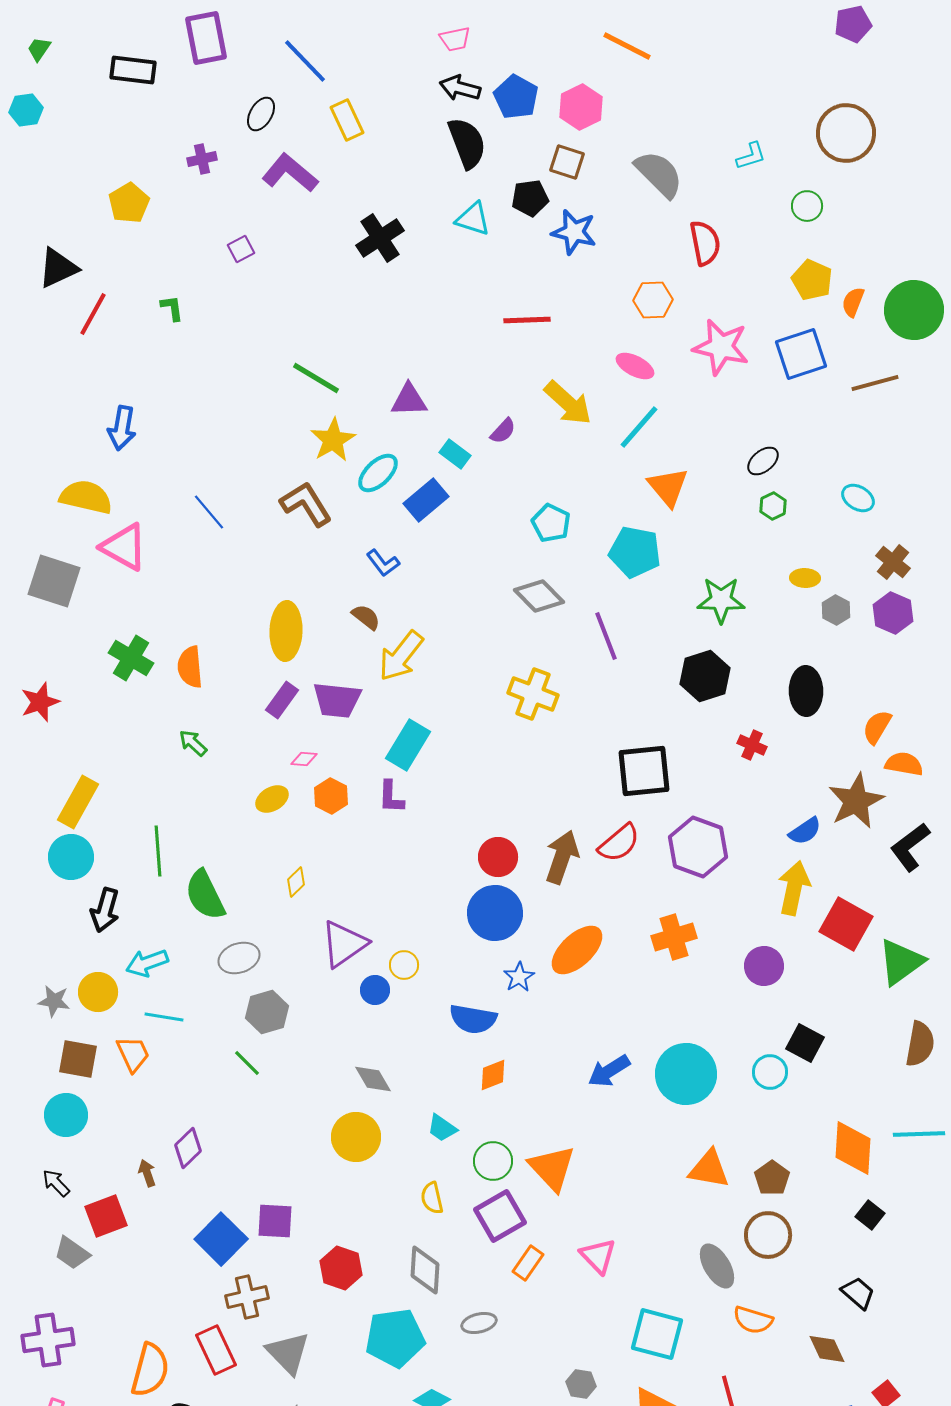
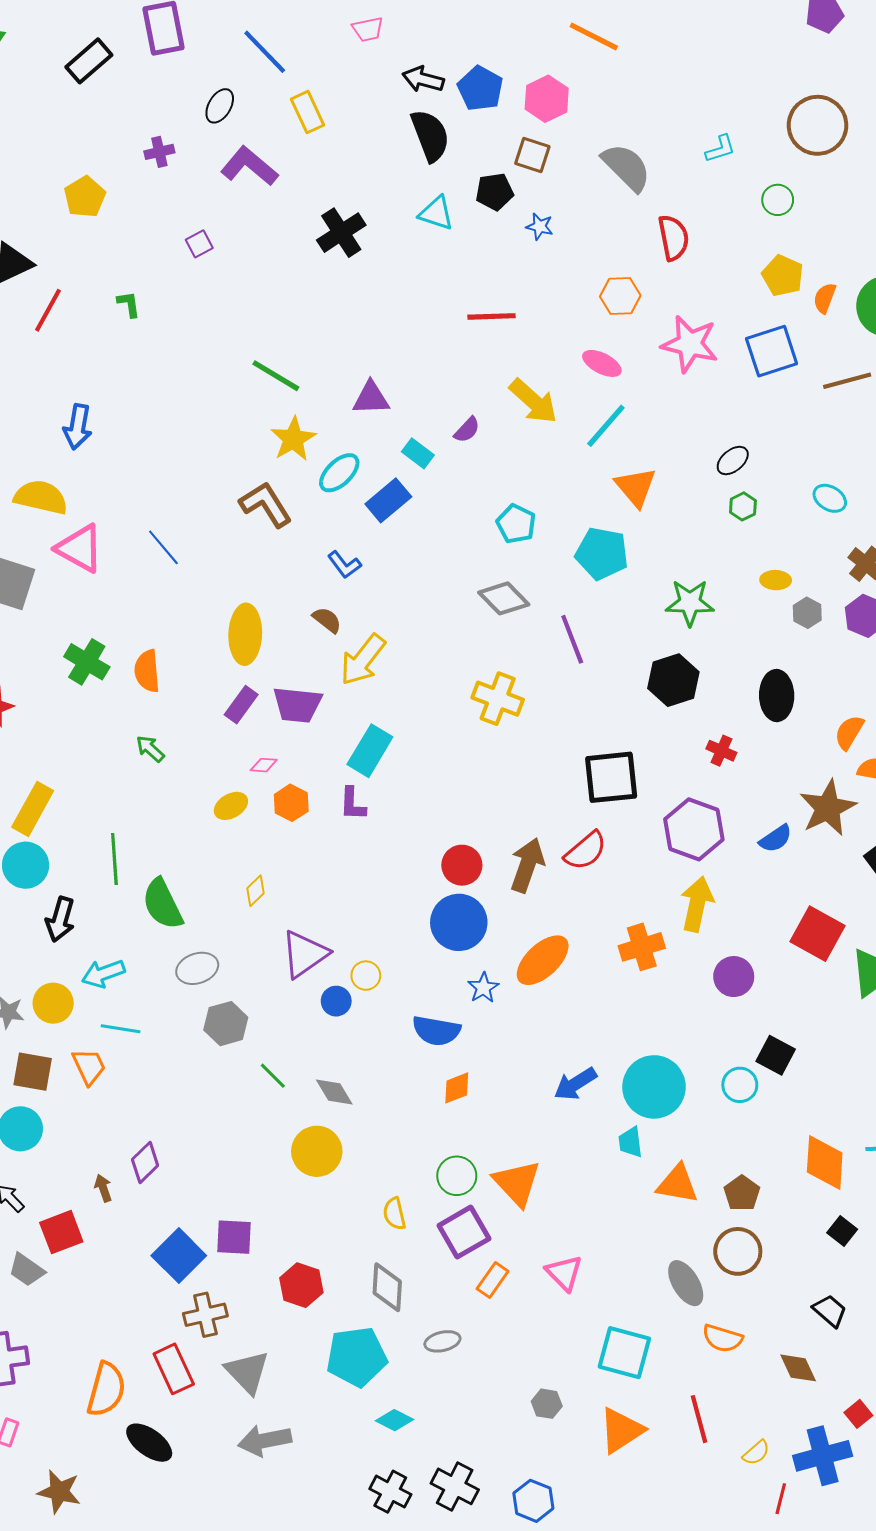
pink trapezoid: (455, 39) -> (368, 29), moved
black rectangle: (133, 70) -> (89, 61), turned -48
blue star: (574, 232) -> (540, 226), size x0.6
blue line: (209, 512) -> (163, 547), moved
purple hexagon: (698, 847) -> (694, 829), moved
yellow arrow: (794, 888) -> (697, 904), moved
green line: (247, 1063) -> (273, 1076), moved
cyan trapezoid: (442, 1128) -> (630, 1142), moved, turned 48

